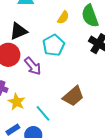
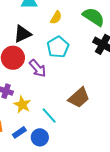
green semicircle: (90, 16) -> (94, 17), turned 145
yellow semicircle: (63, 17) -> (56, 17), moved

